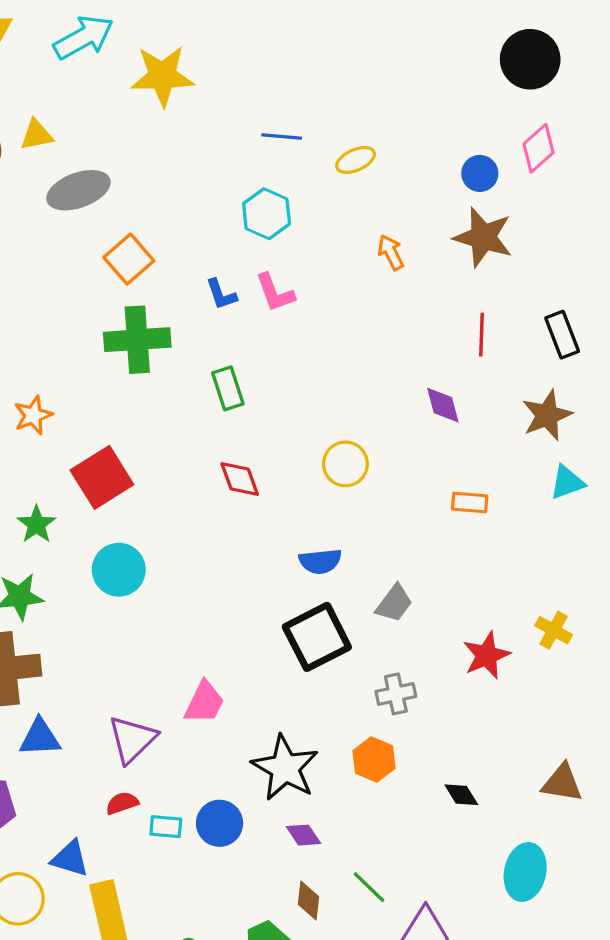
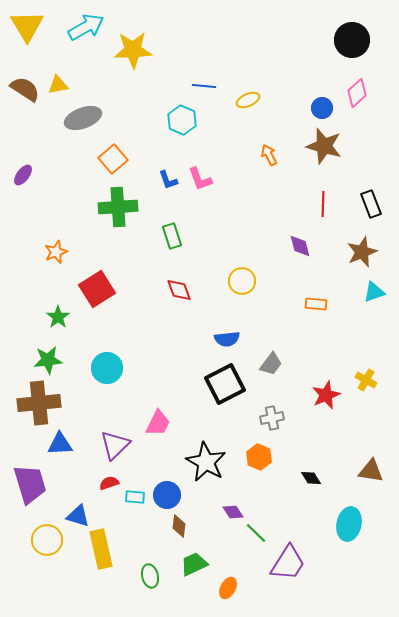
cyan hexagon: (267, 214) -> (182, 120), moved
cyan circle: (119, 570) -> (107, 368), moved
purple diamond: (303, 835) -> (233, 512), moved
brown diamond: (309, 901) -> (179, 526), moved

